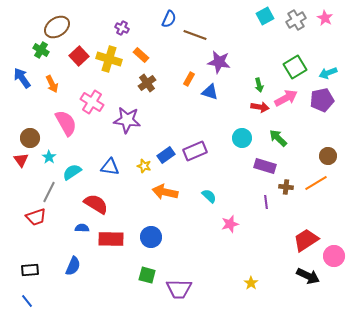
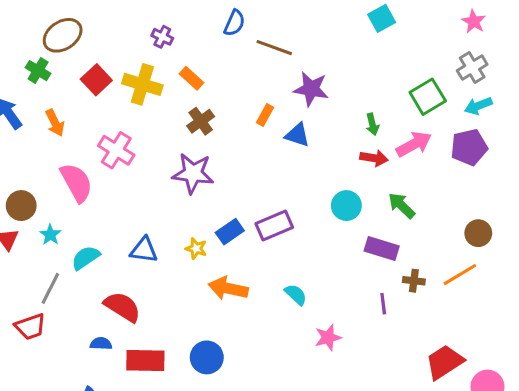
gray cross: (296, 20) -> (472, 67), moved
purple star: (127, 120) -> (193, 173), moved

